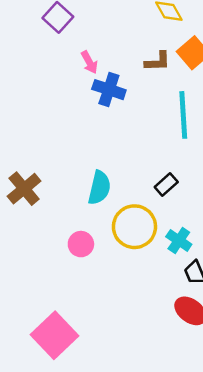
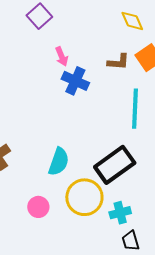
black rectangle: (166, 184) -> (115, 165), size x2.0
cyan cross: (179, 240) -> (120, 213), turned 35

